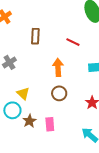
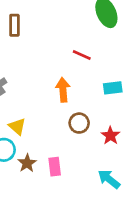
brown rectangle: (35, 36) -> (14, 25), moved
brown circle: (59, 93) -> (79, 123), moved

